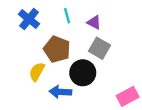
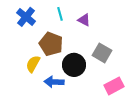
gray square: (100, 48) -> (102, 53), moved

